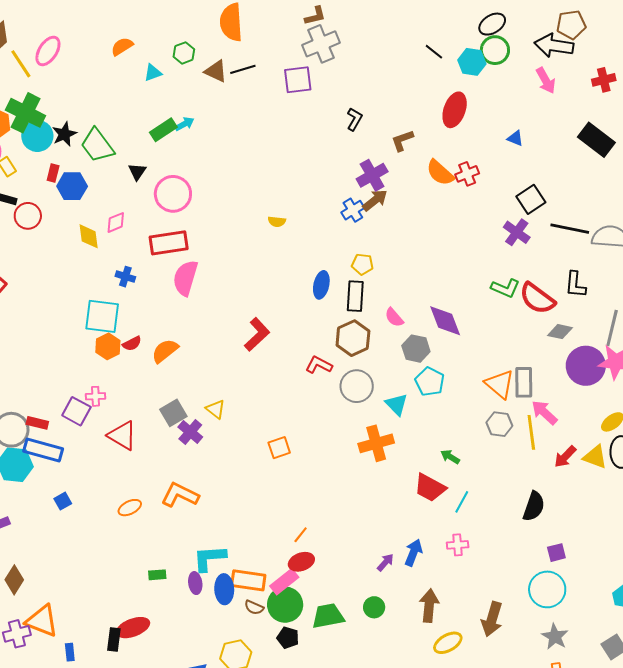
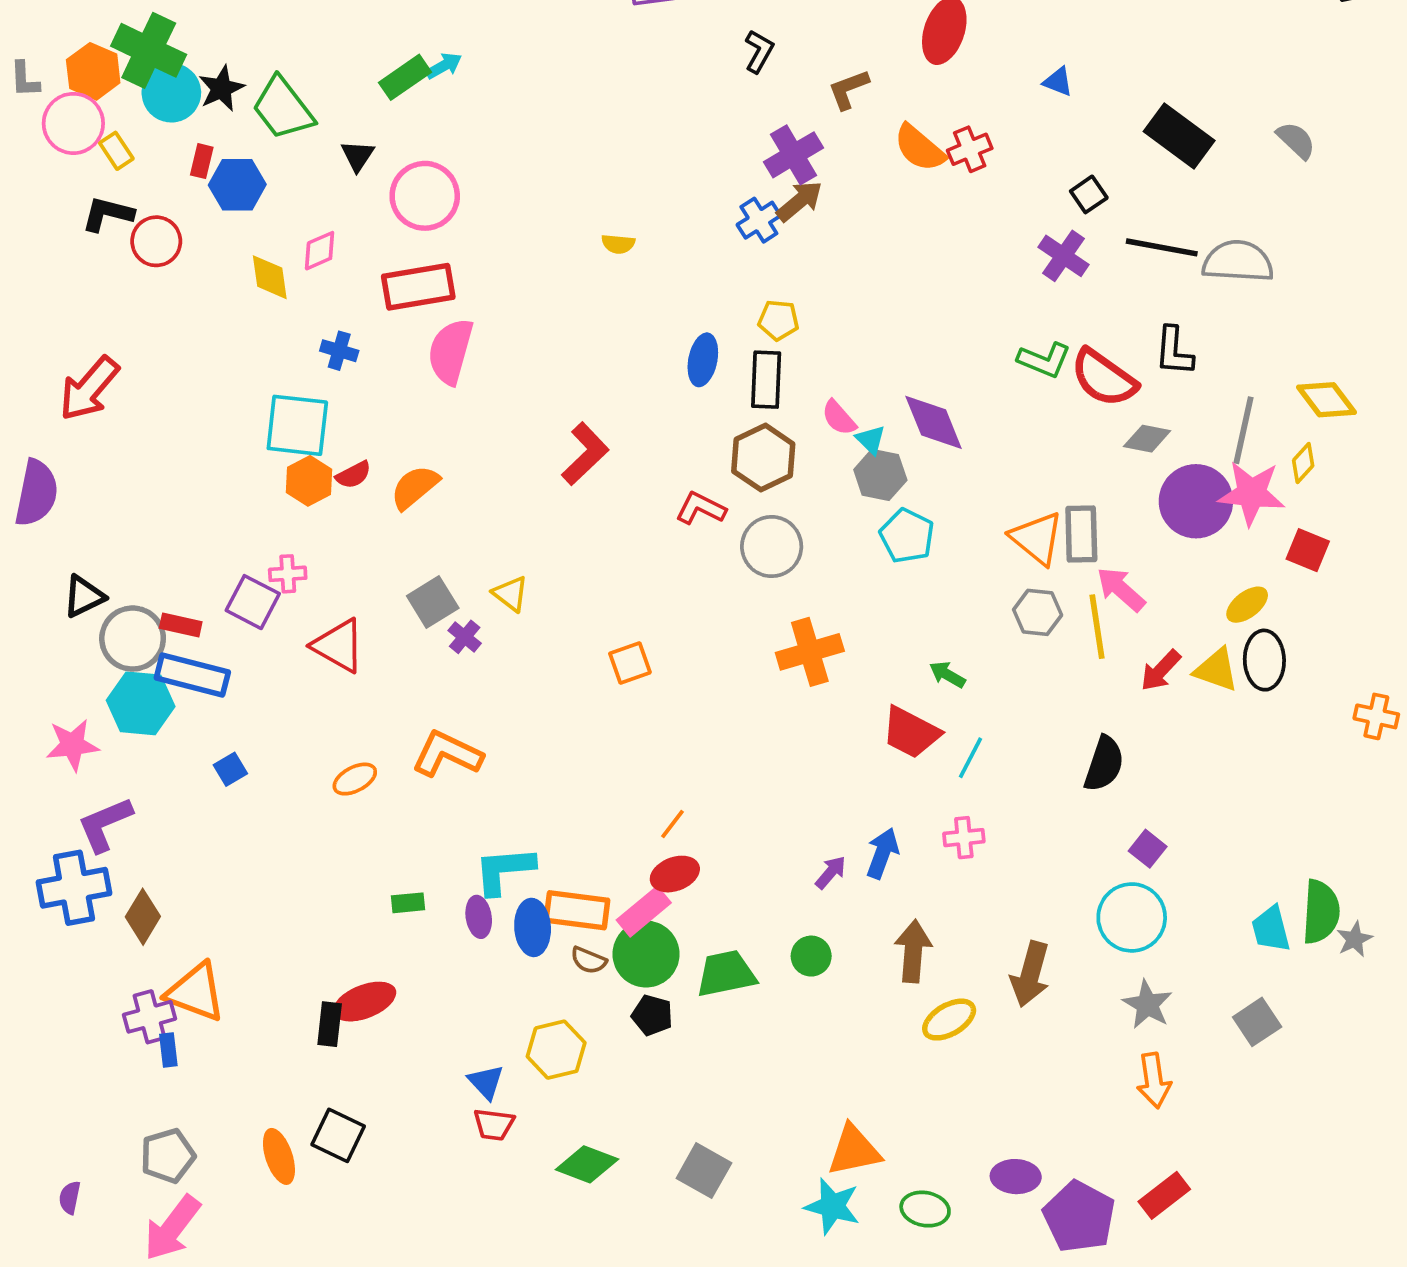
black rectangle: (596, 140) -> (1179, 136), moved
black square: (531, 199) -> (1089, 194), size x0.7
cyan triangle: (397, 404) -> (871, 440), moved, size x0.7
purple cross: (190, 432) -> (465, 637), size x0.7
purple square: (556, 553) -> (1148, 849), turned -36
blue rectangle: (70, 652) -> (168, 1050), moved

